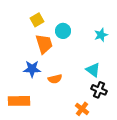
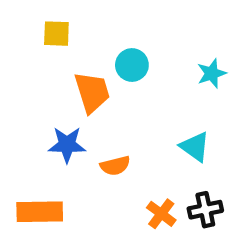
yellow square: (37, 20) -> (56, 34), moved, turned 32
black cross: (99, 90) -> (205, 210), moved, turned -35
orange cross: (82, 109) -> (161, 214), moved

